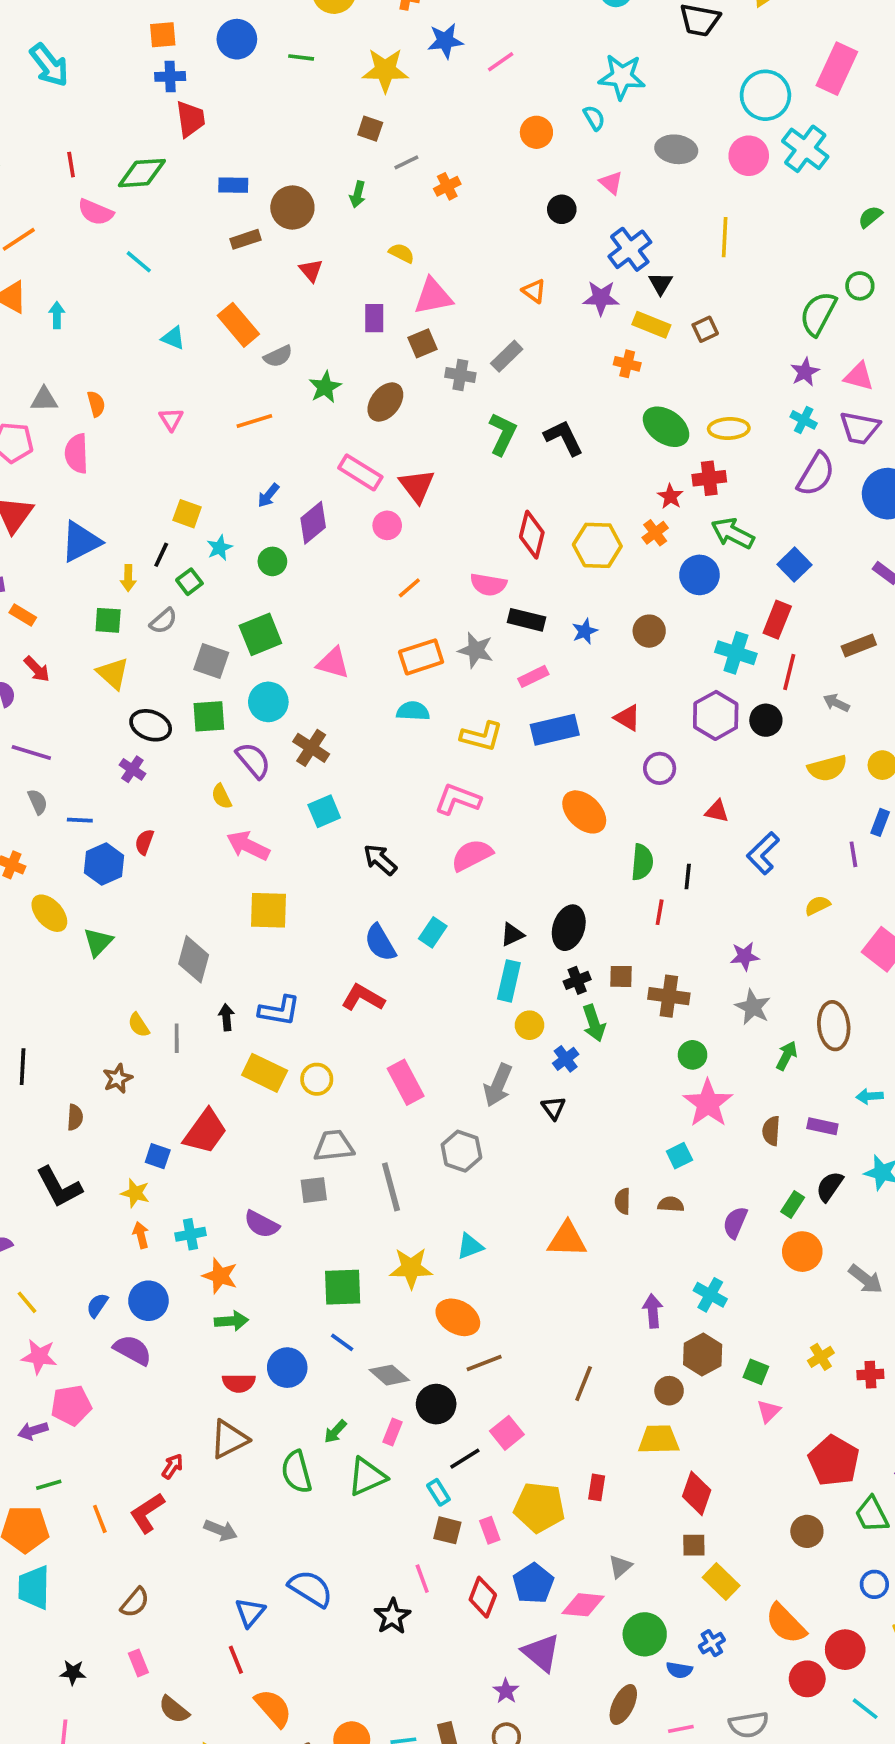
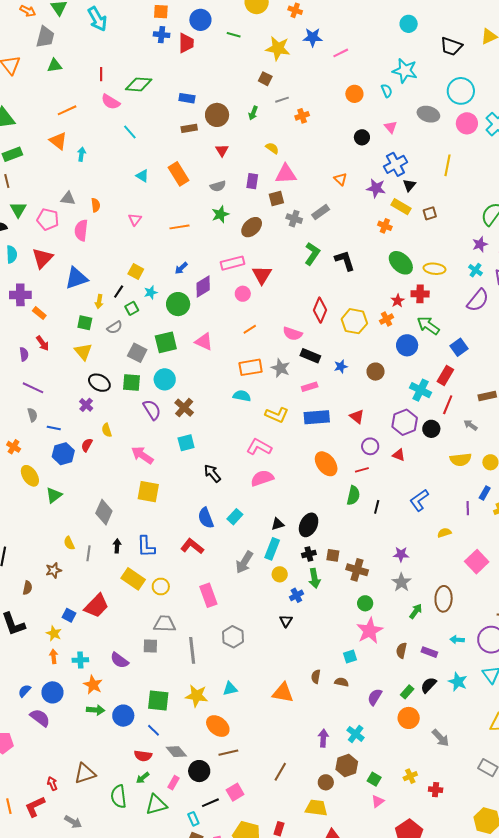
cyan circle: (765, 95) -> (461, 91), moved
red trapezoid: (191, 119) -> (186, 43), moved
gray semicircle: (278, 356) -> (218, 186), moved
pink rectangle: (360, 472) -> (233, 263), turned -55
green circle: (272, 561) -> (178, 304), size x1.5
pink triangle: (333, 663) -> (204, 342), moved
yellow semicircle: (221, 796) -> (107, 430), moved
red triangle: (717, 811) -> (399, 455), moved
red line: (660, 912) -> (362, 470), moved, turned 56
blue L-shape: (279, 1011) -> (146, 547), turned 70
gray arrow: (498, 1085) -> (244, 562), moved
blue circle: (287, 1368) -> (123, 716), moved
red semicircle: (239, 1383) -> (143, 756), moved
red arrow: (172, 1466) -> (52, 784), turned -64

